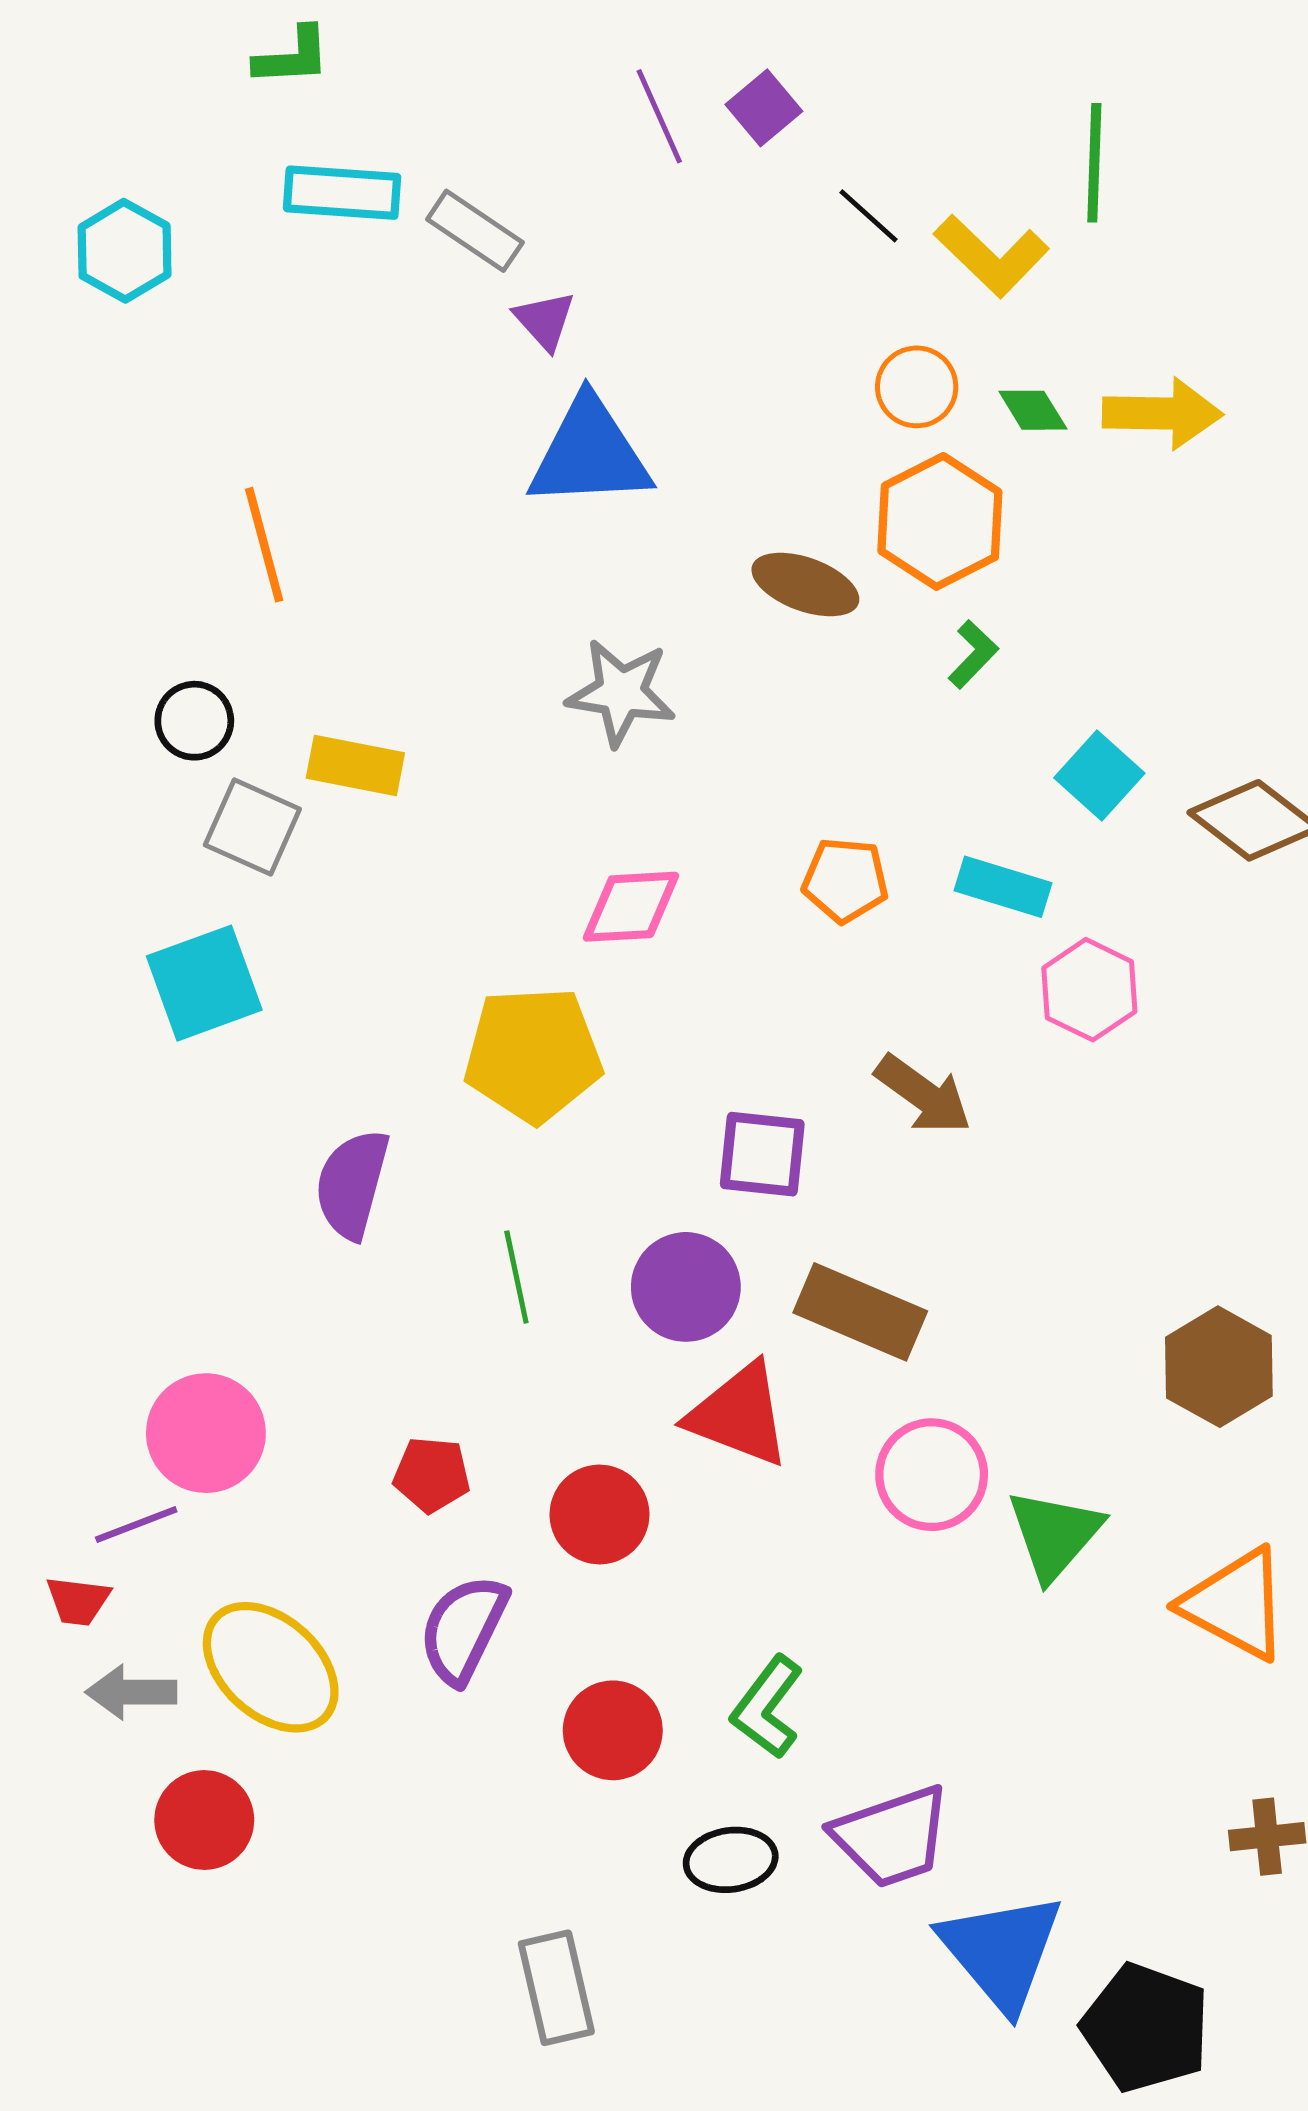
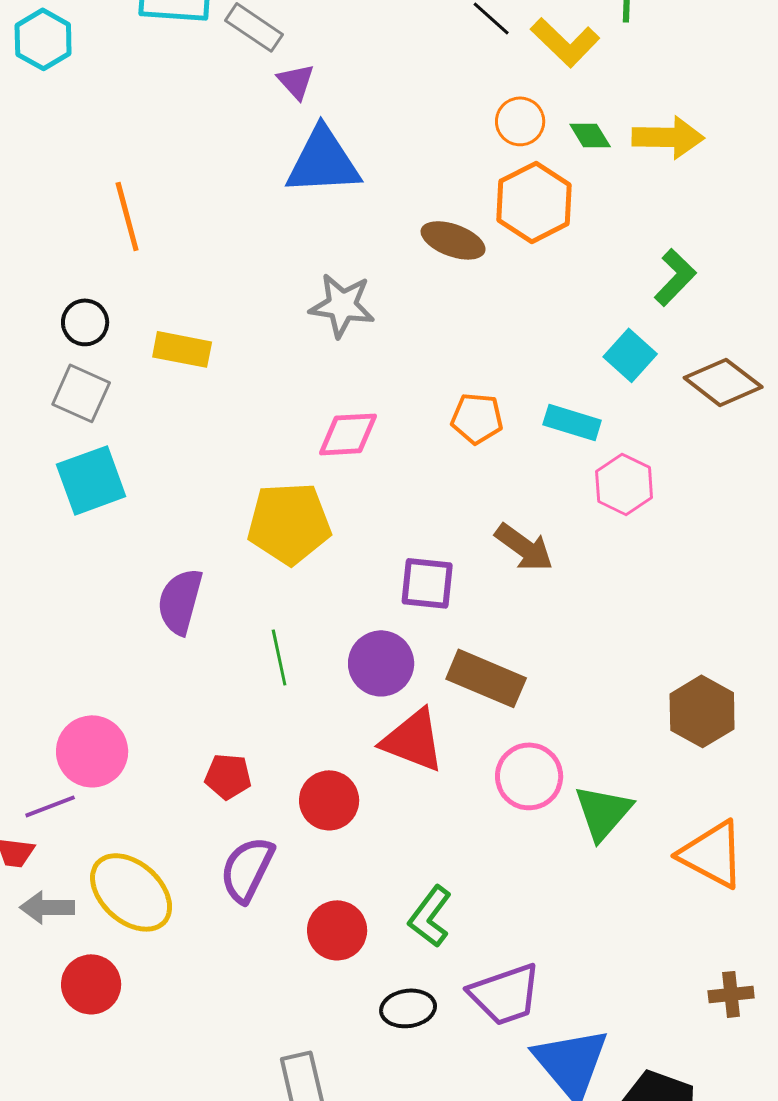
green L-shape: (973, 654) -> (675, 277), moved, size x1.4
gray square: (252, 827) -> (81, 393), moved

